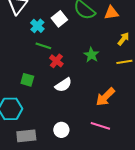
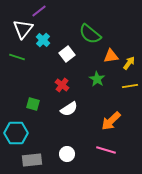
orange triangle: (111, 13) -> (111, 56), moved
white square: (59, 19) -> (67, 54), moved
cyan cross: (37, 26) -> (43, 40), moved
green line: (43, 46) -> (17, 57), moved

